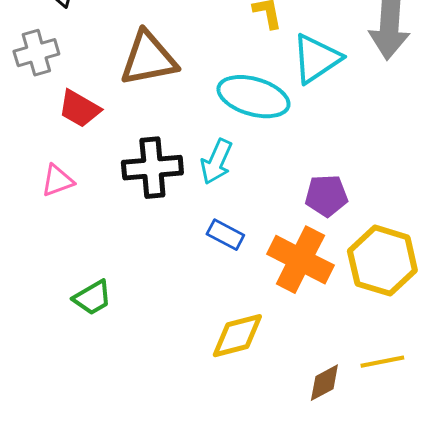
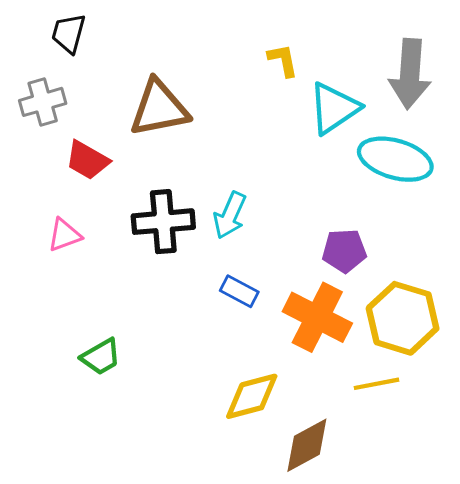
cyan ellipse: (253, 97) -> (395, 159), moved
yellow line: (382, 362) -> (377, 384), moved
brown diamond: (324, 383) -> (307, 445), moved, size x1.4

